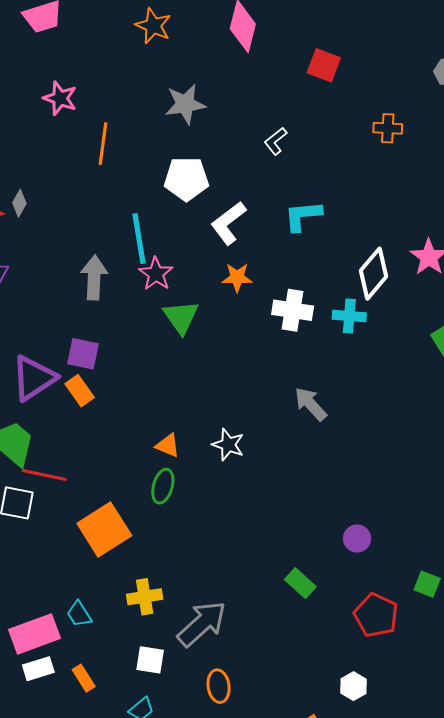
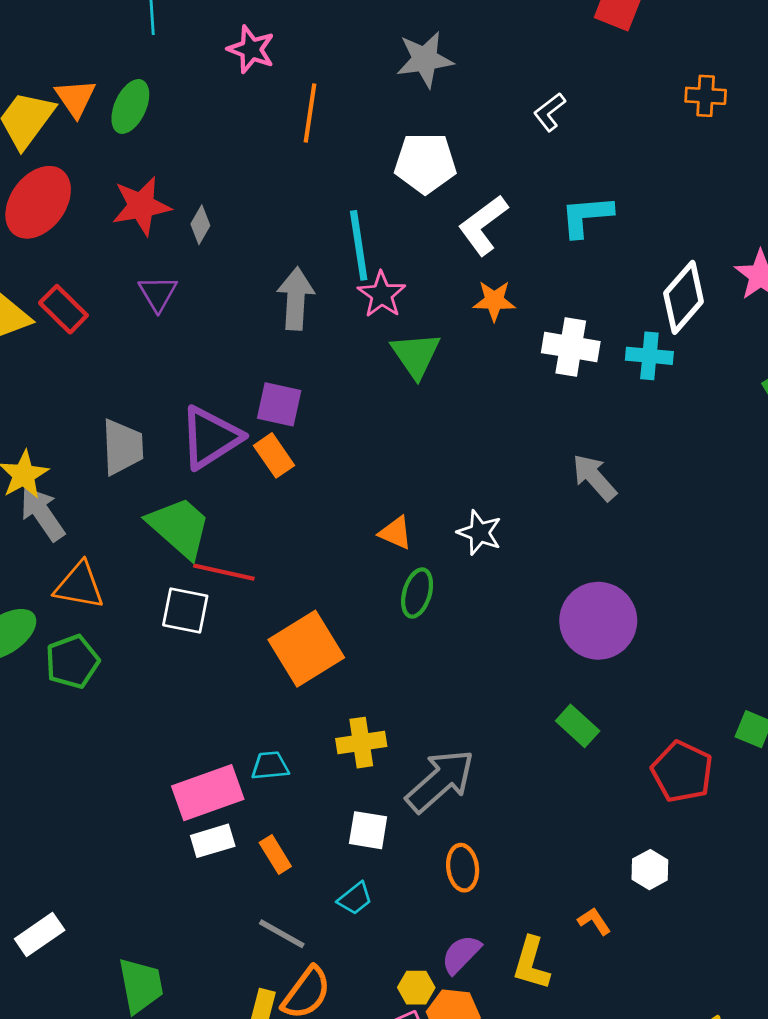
gray diamond: (19, 203) -> (200, 225), moved
green ellipse: (163, 486) -> (417, 593), moved
purple circle: (357, 538) -> (598, 621), moved, size x2.0
cyan trapezoid: (79, 614) -> (270, 766), turned 116

